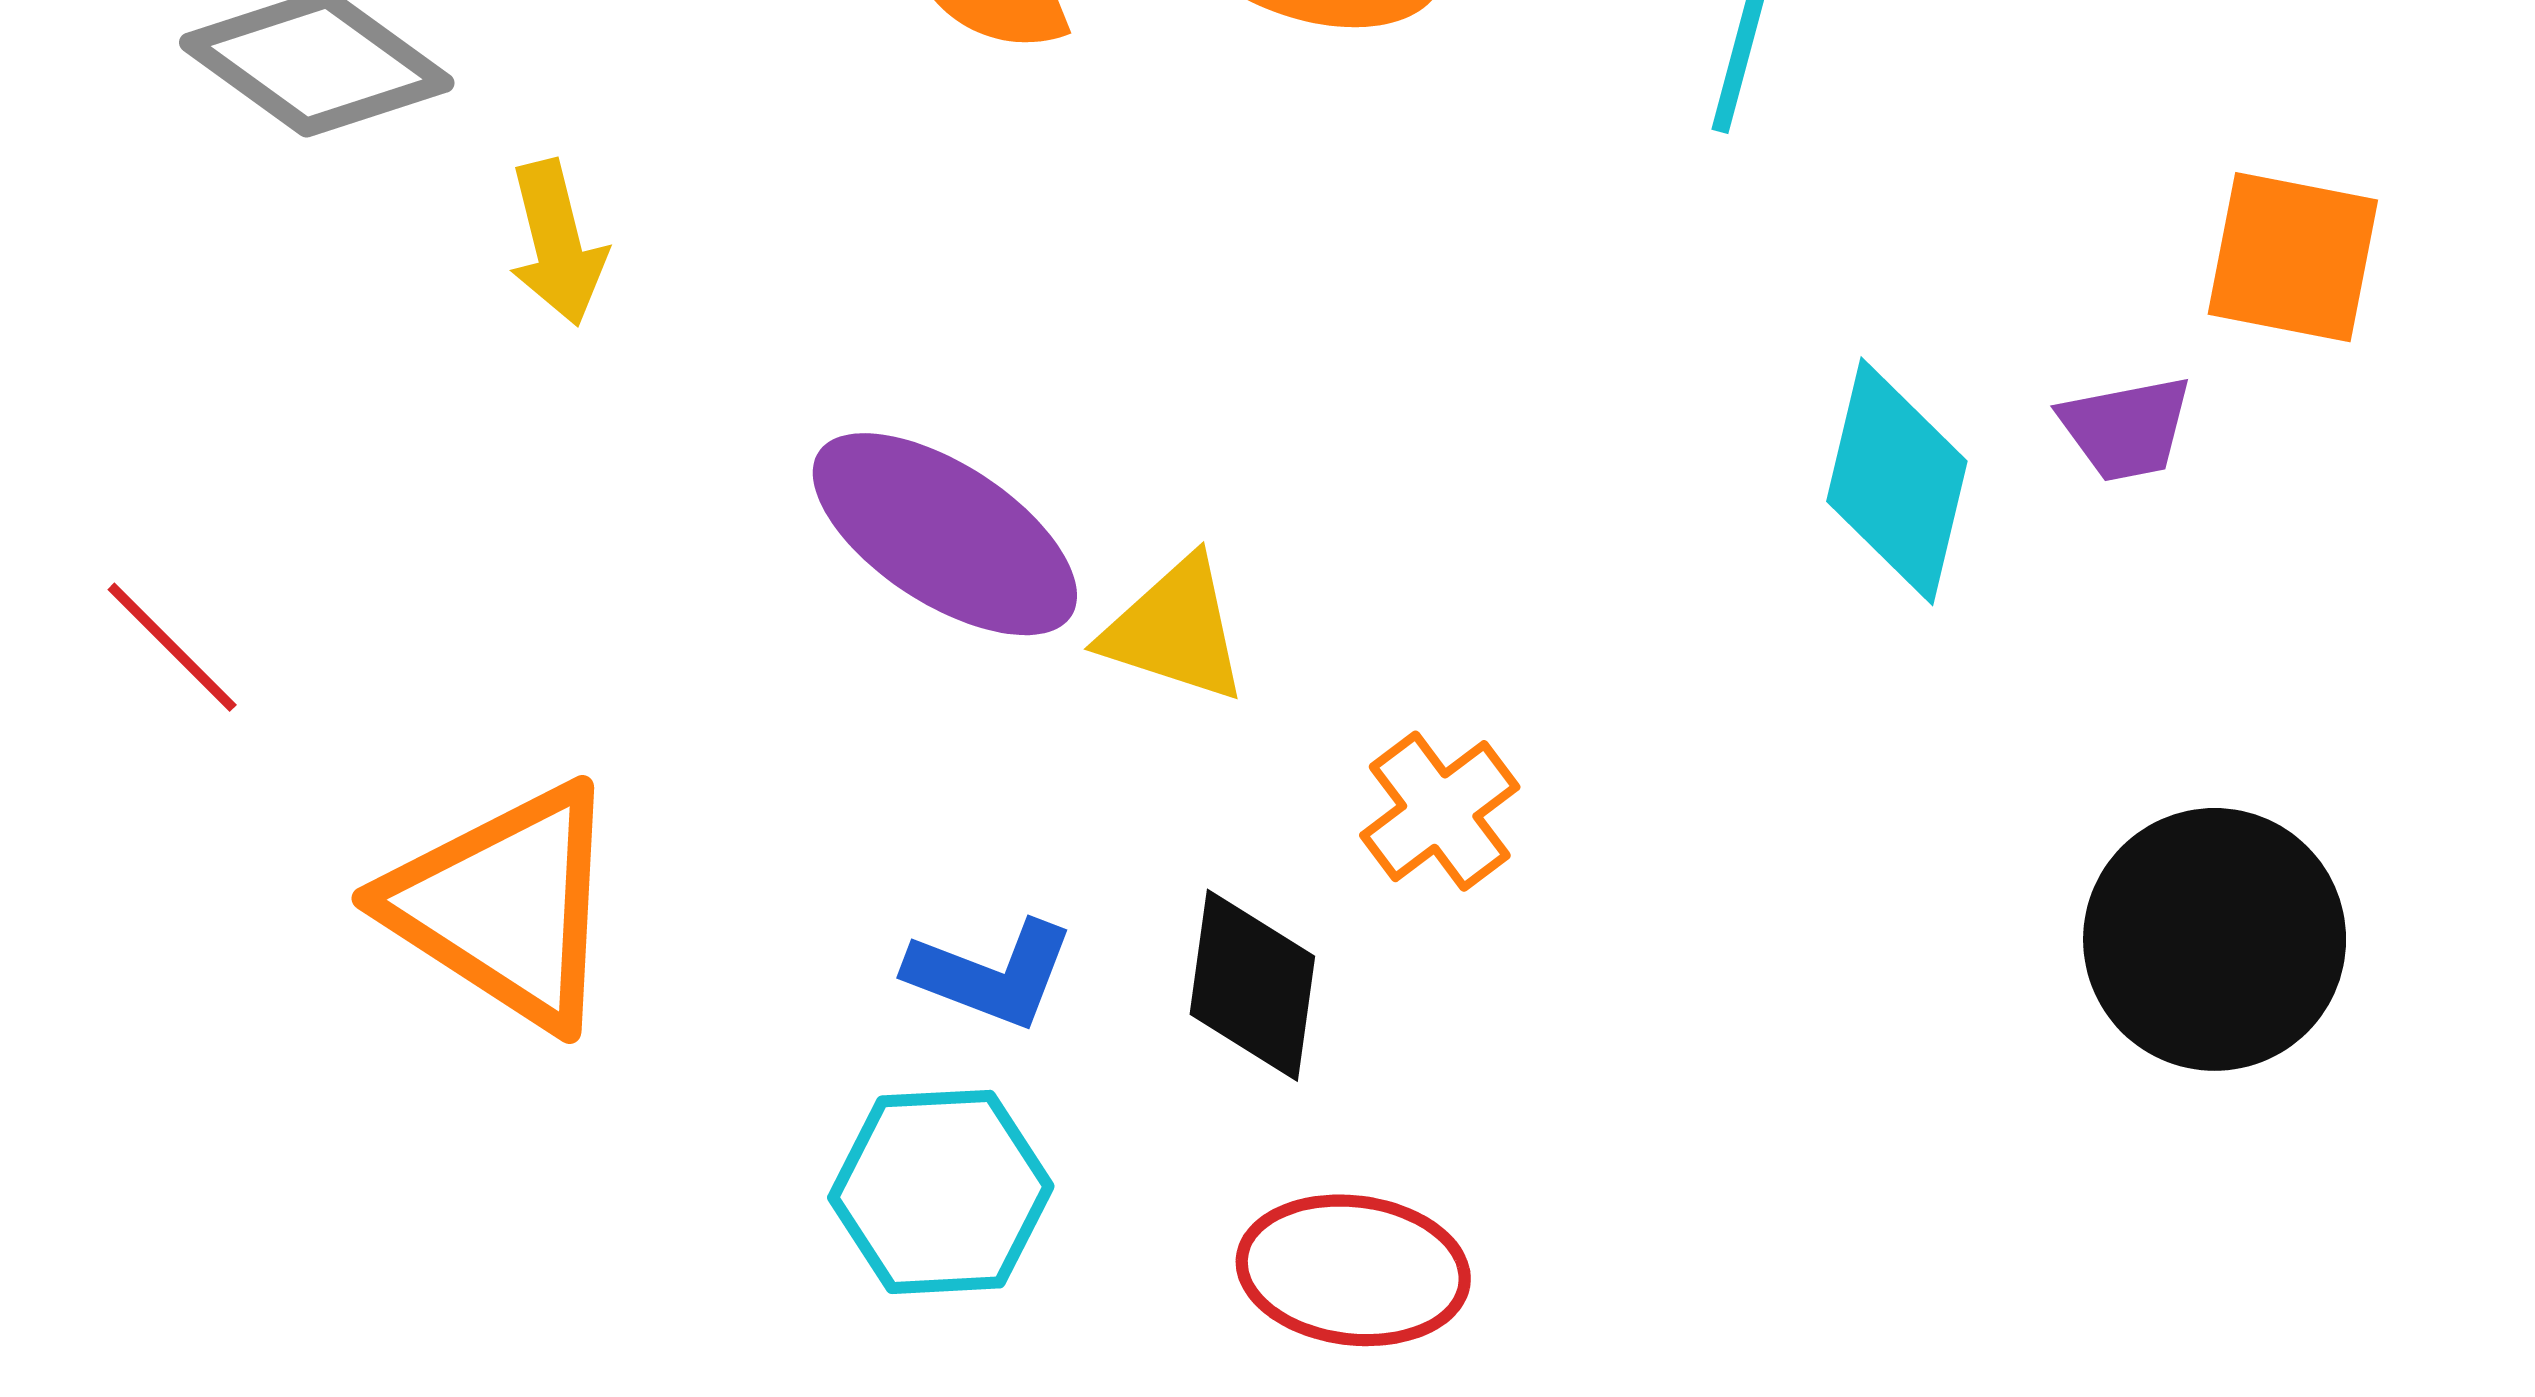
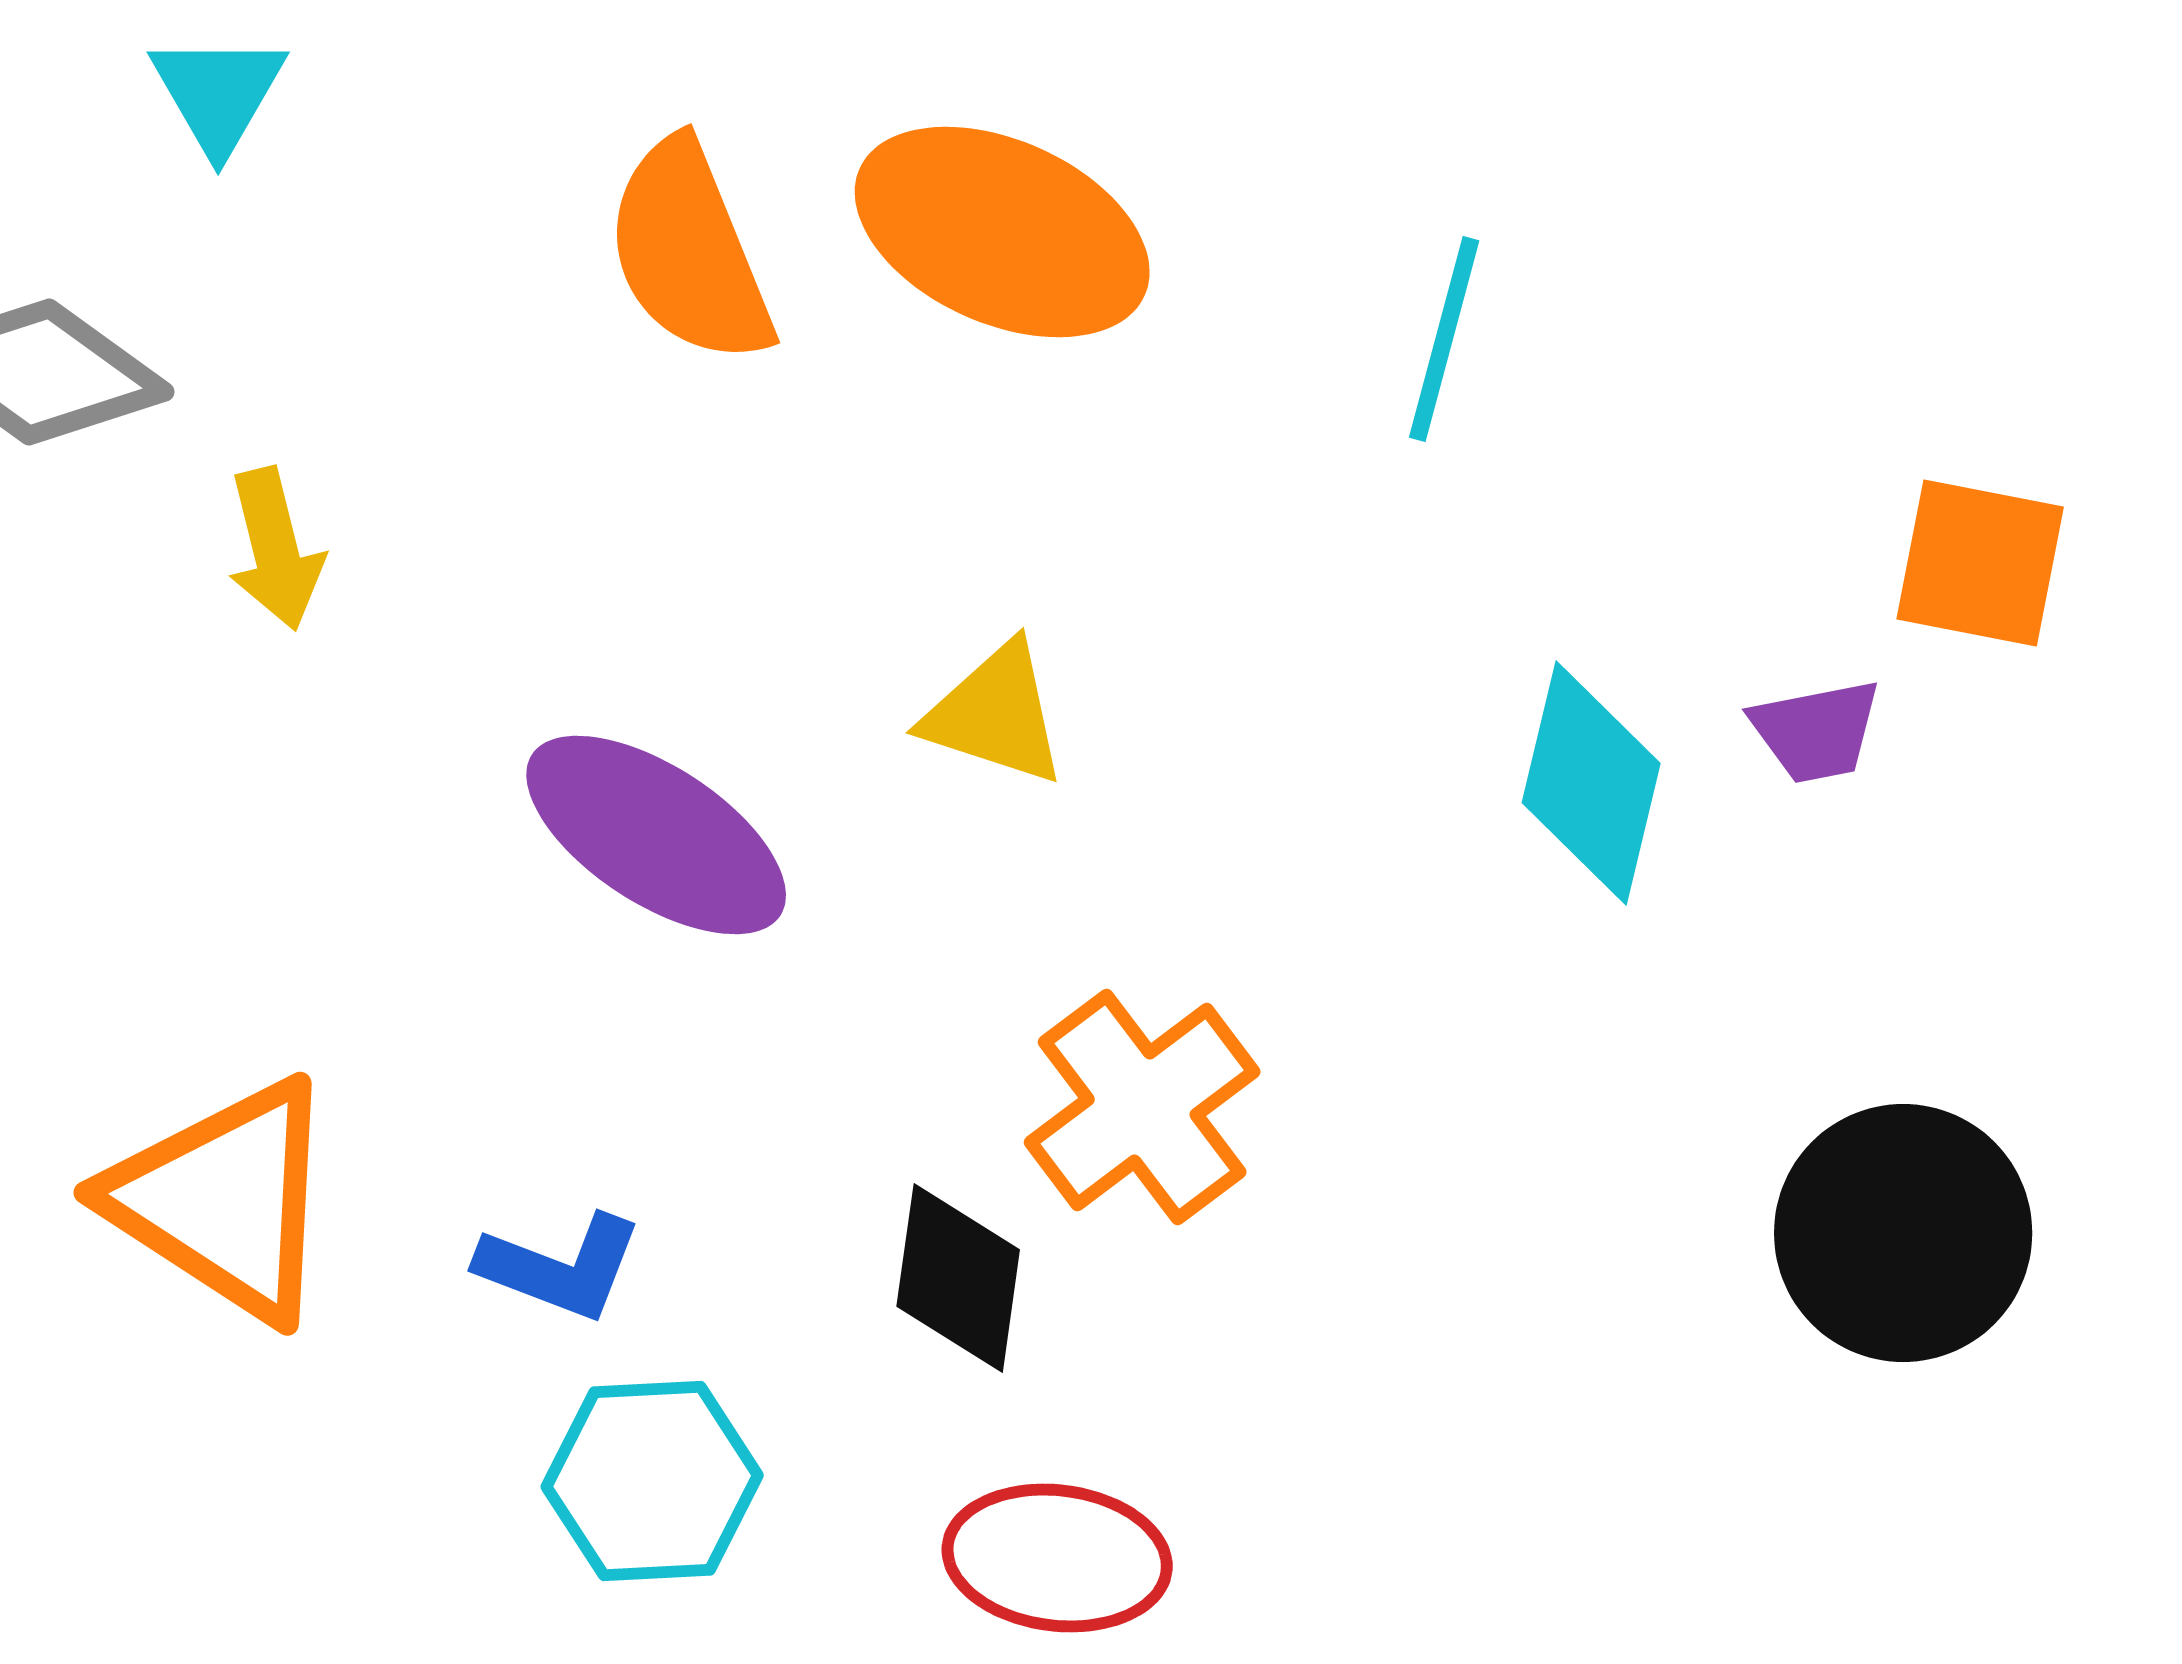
yellow triangle: (1175, 630) -> (995, 714), moved
orange cross: (1440, 811) -> (1142, 1107), size x1.5
blue L-shape: (991, 974) -> (560, 1267), moved

